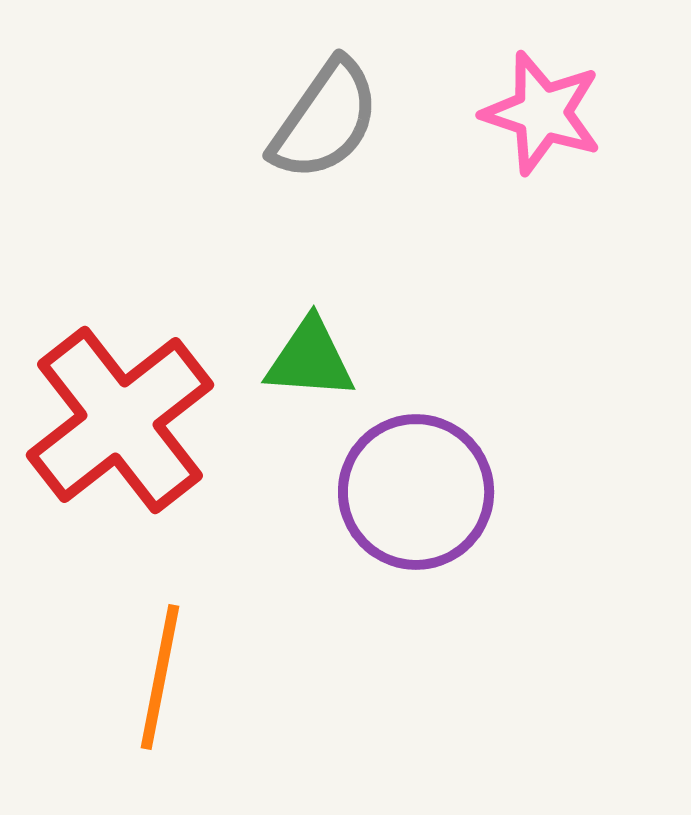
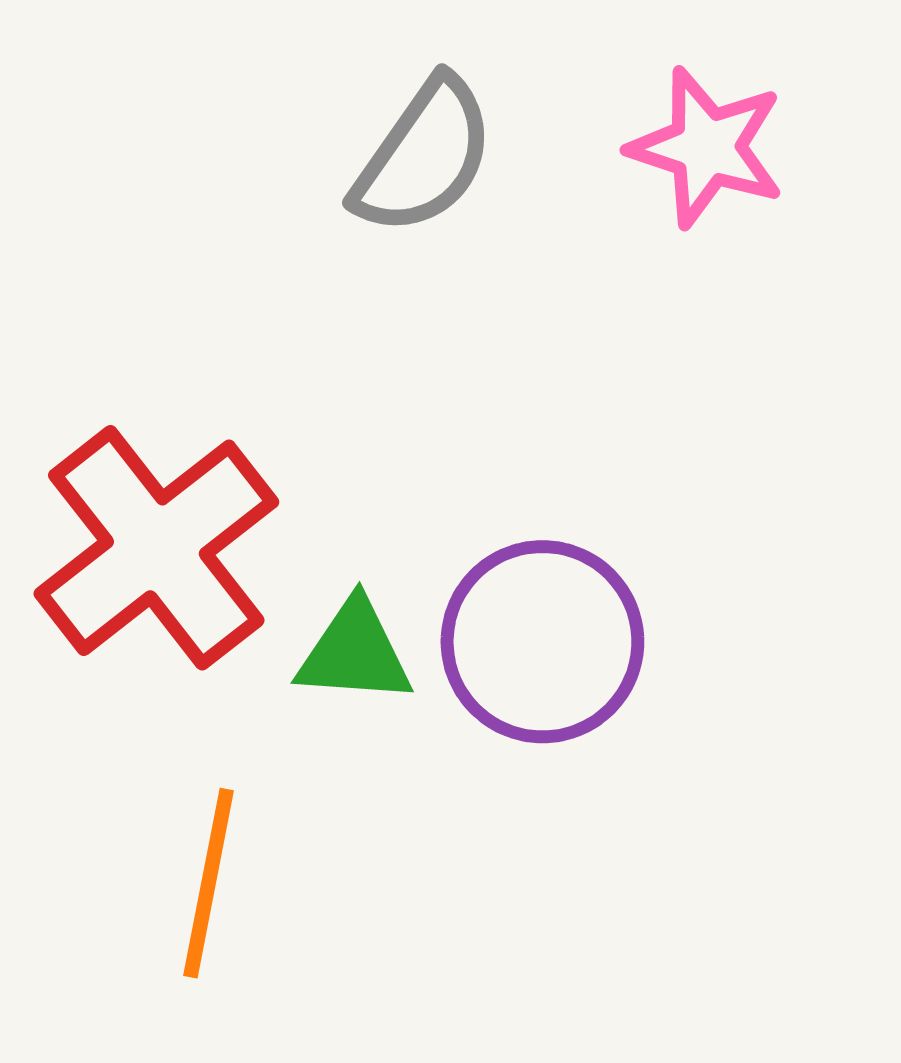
green triangle: (310, 359) -> (355, 652), moved

